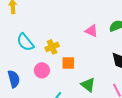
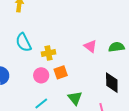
orange square: (68, 63) -> (61, 72), turned -32
pink circle: (42, 70) -> (41, 75), moved

